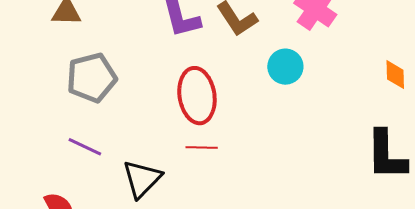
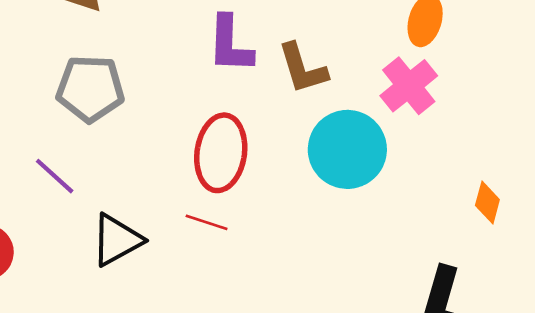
cyan circle: (285, 67) -> (347, 149), size x1.6

